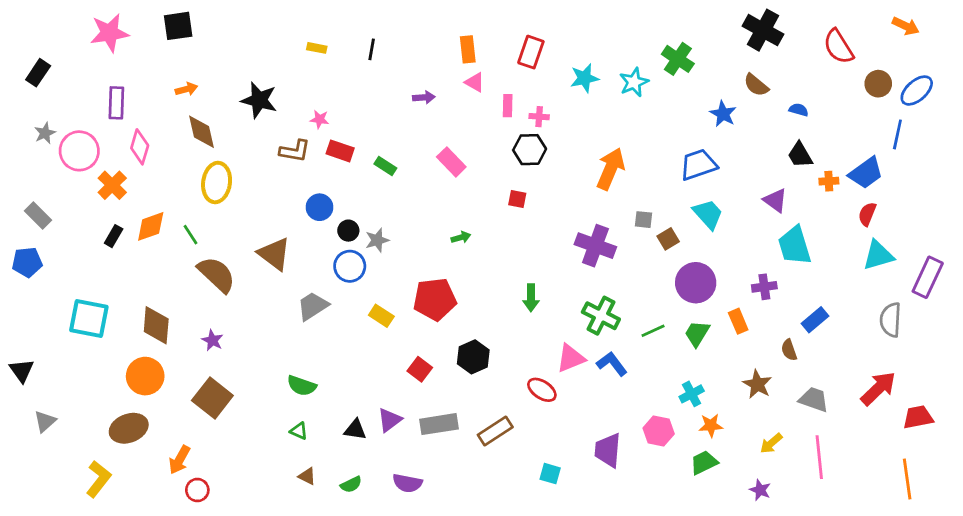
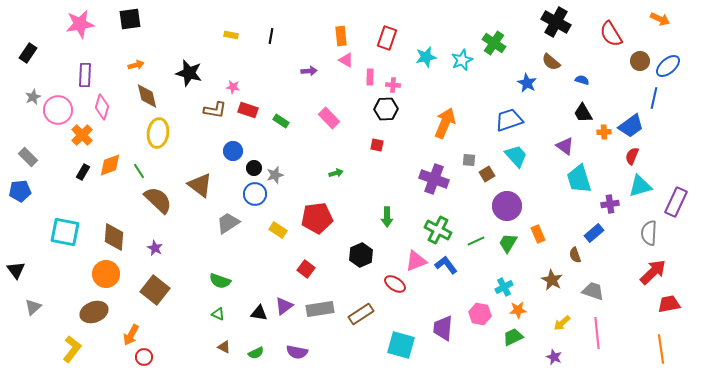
purple cross: (764, 287) -> (610, 204), moved
black hexagon: (473, 357) -> (361, 255), moved
red arrow: (878, 388) -> (653, 272), moved
cyan square: (550, 474) -> (401, 345), size x1.8

